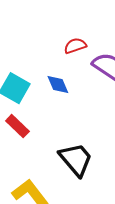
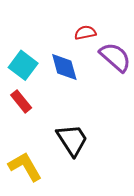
blue diamond: (58, 84) -> (64, 67), size x1.4

